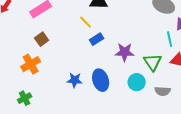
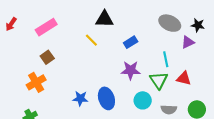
blue rectangle: (97, 39) -> (131, 42), moved
cyan line: (170, 39) -> (166, 59), moved

